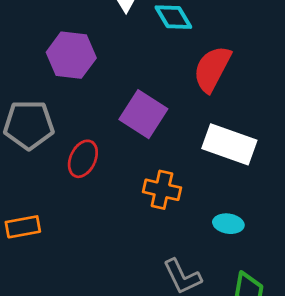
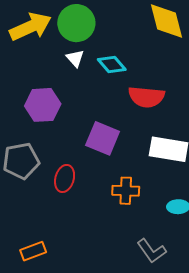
red semicircle: (212, 69) -> (146, 97), turned -102
orange rectangle: (23, 227) -> (33, 251), moved

